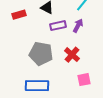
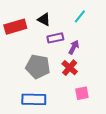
red rectangle: (19, 15) -> (15, 27), size x1.5
purple arrow: (78, 26) -> (74, 47), moved

